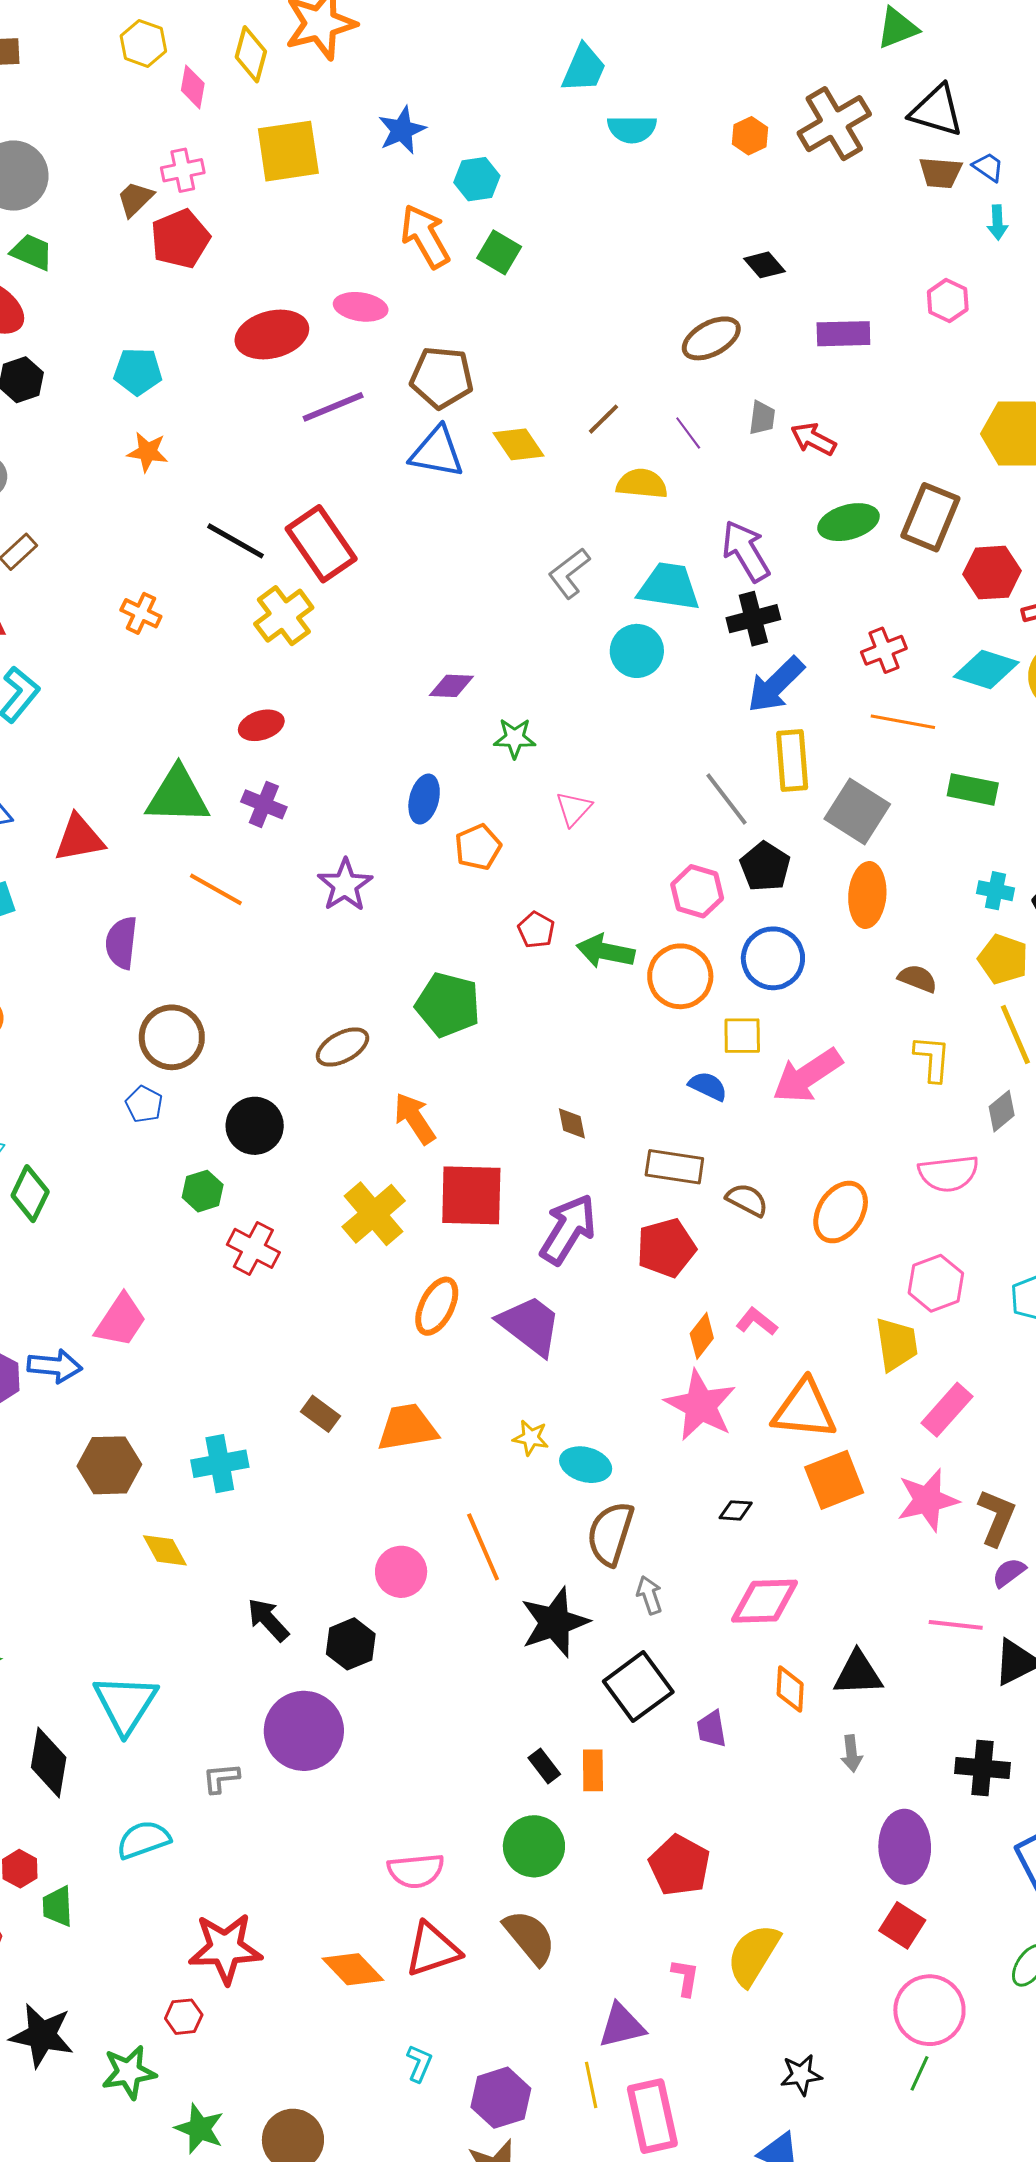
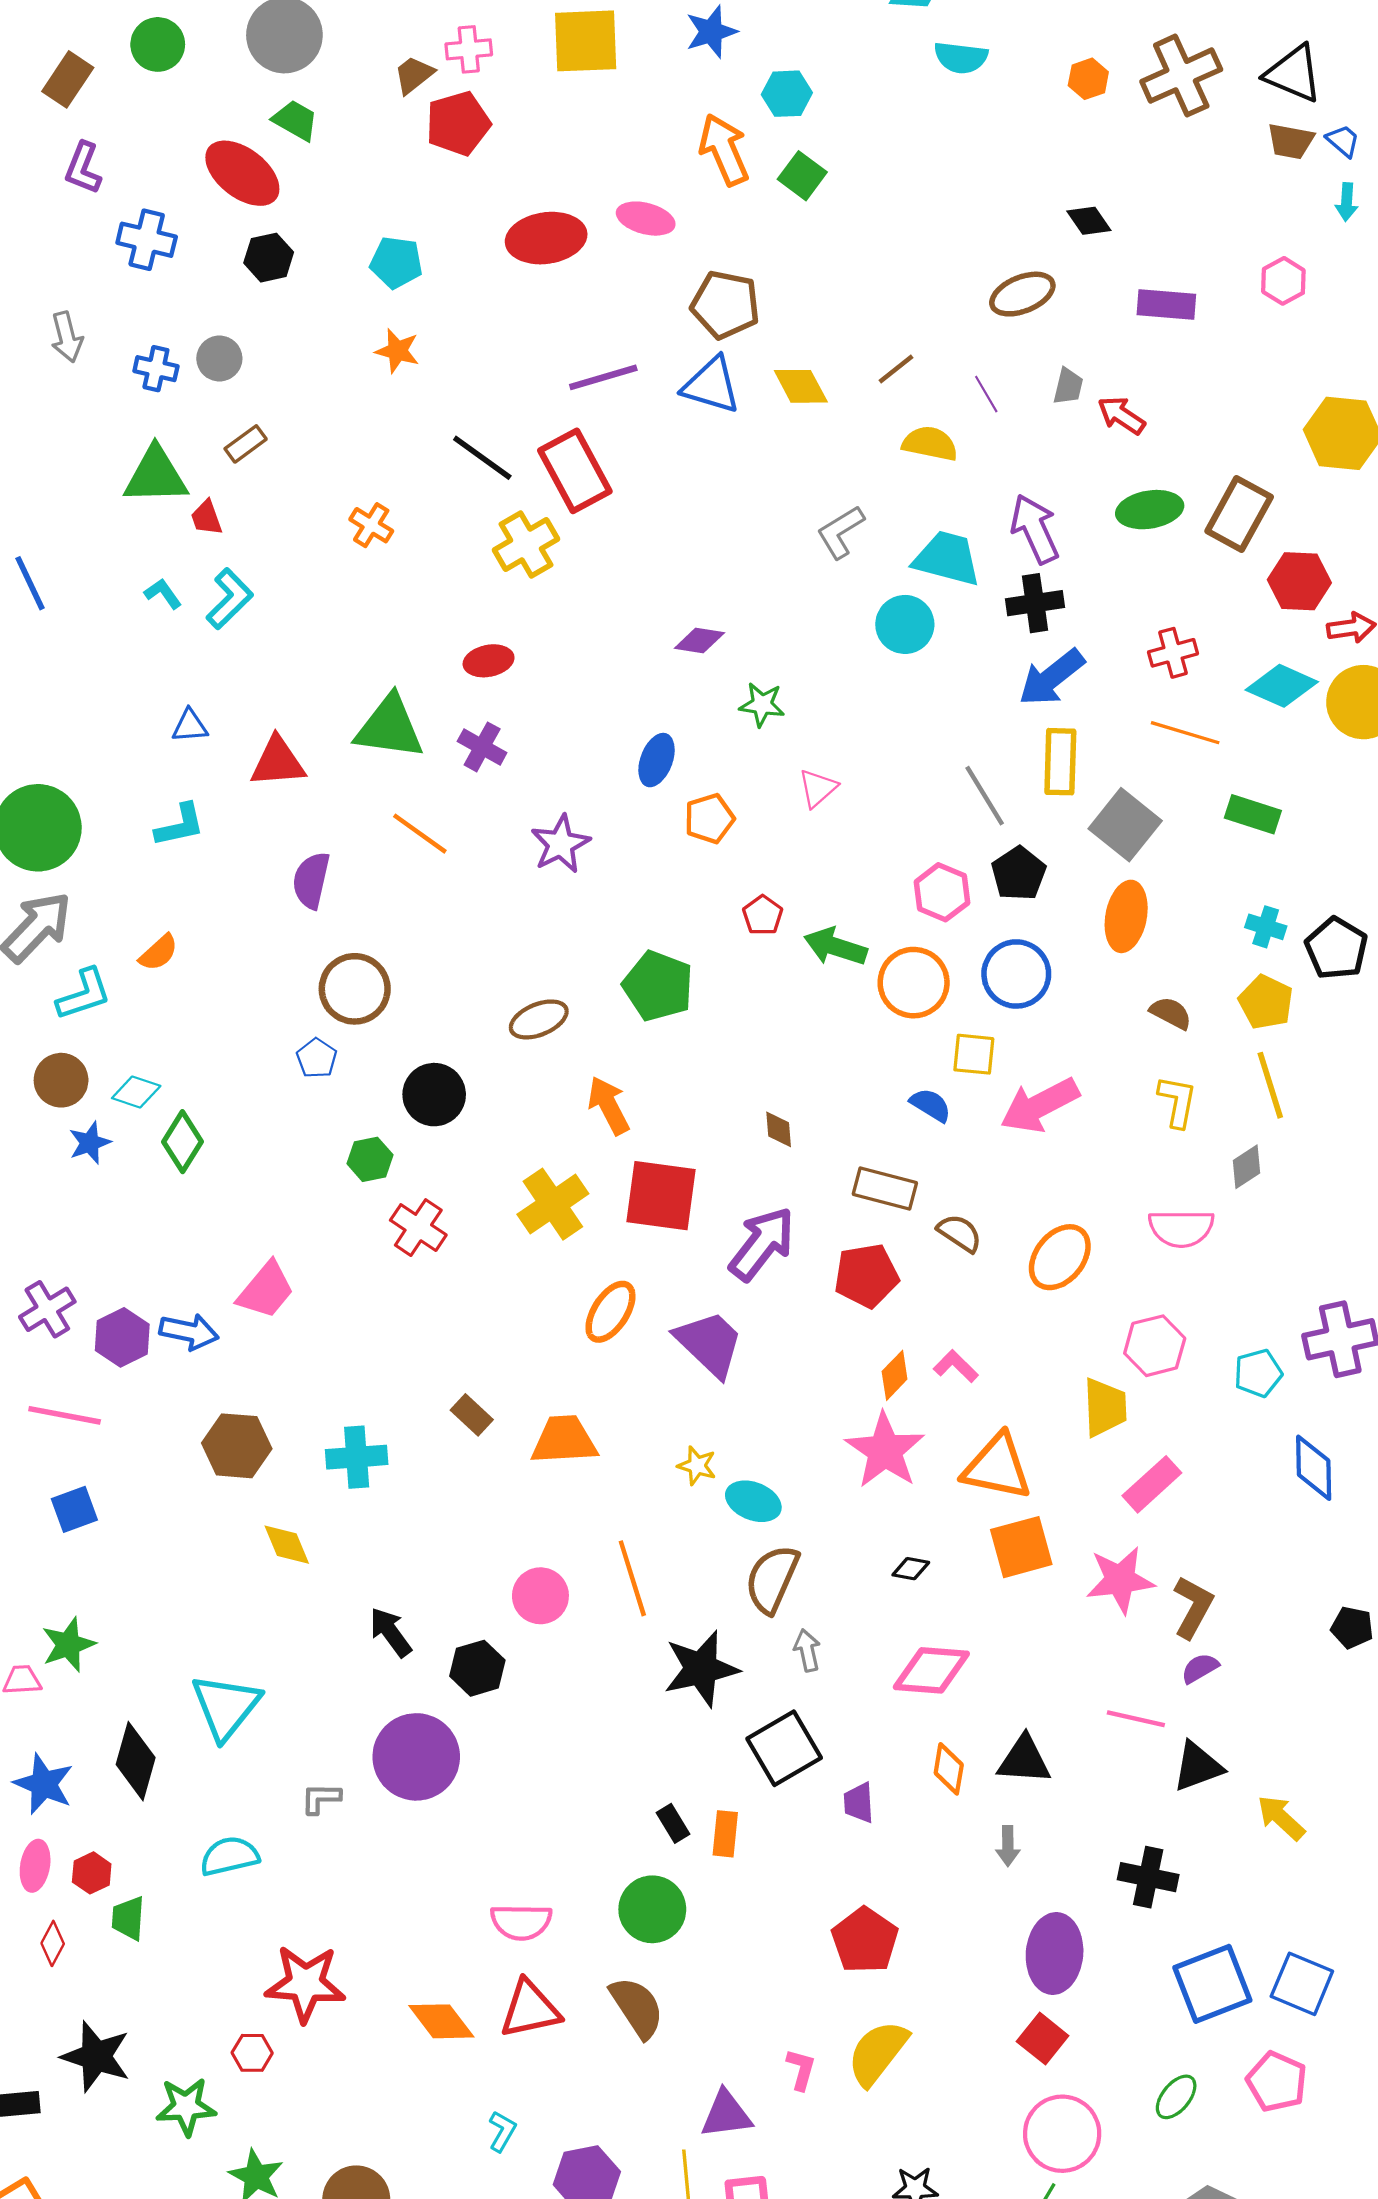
purple line: (333, 407) -> (603, 377), moved
red pentagon: (679, 1865) -> (865, 1940), moved

